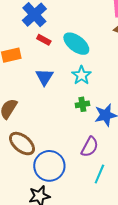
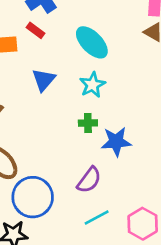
red rectangle: (44, 40) -> (36, 30), moved
cyan line: (99, 174) -> (97, 217), turned 30

